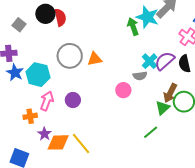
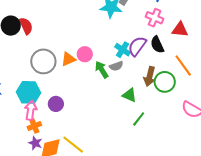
green arrow: (133, 26) -> (102, 70), moved
cyan hexagon: (38, 75) -> (28, 92), moved
pink circle: (123, 90) -> (85, 54), moved
green triangle: (163, 108) -> (129, 95), moved, turned -42
orange cross: (30, 116) -> (34, 126), moved

